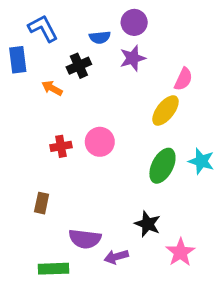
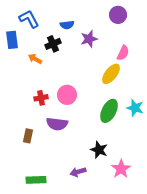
purple circle: (134, 22) -> (118, 15), moved
purple semicircle: (85, 239) -> (57, 124), moved

